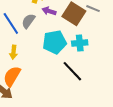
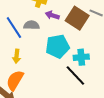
gray semicircle: (28, 21) -> (32, 25), turned 56
cyan cross: (80, 43) -> (81, 57), moved

